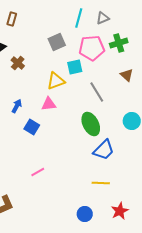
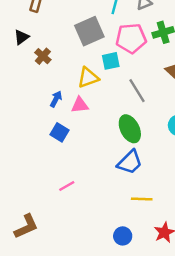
gray square: (57, 42) -> (89, 31), size x1.4
blue arrow: (17, 106) -> (56, 99), moved
blue trapezoid: (104, 150) -> (130, 162), moved

